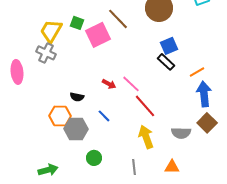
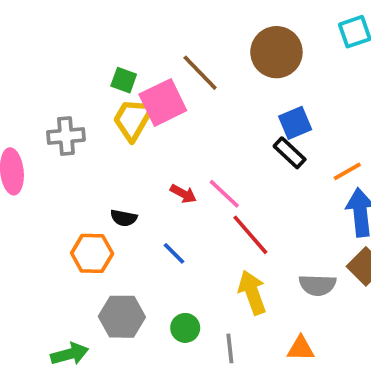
yellow trapezoid: (51, 31) -> (133, 119), moved
gray cross: (46, 53) -> (66, 136), turned -30
gray hexagon: (76, 129) -> (122, 317), moved
green circle: (94, 158) -> (185, 328), moved

